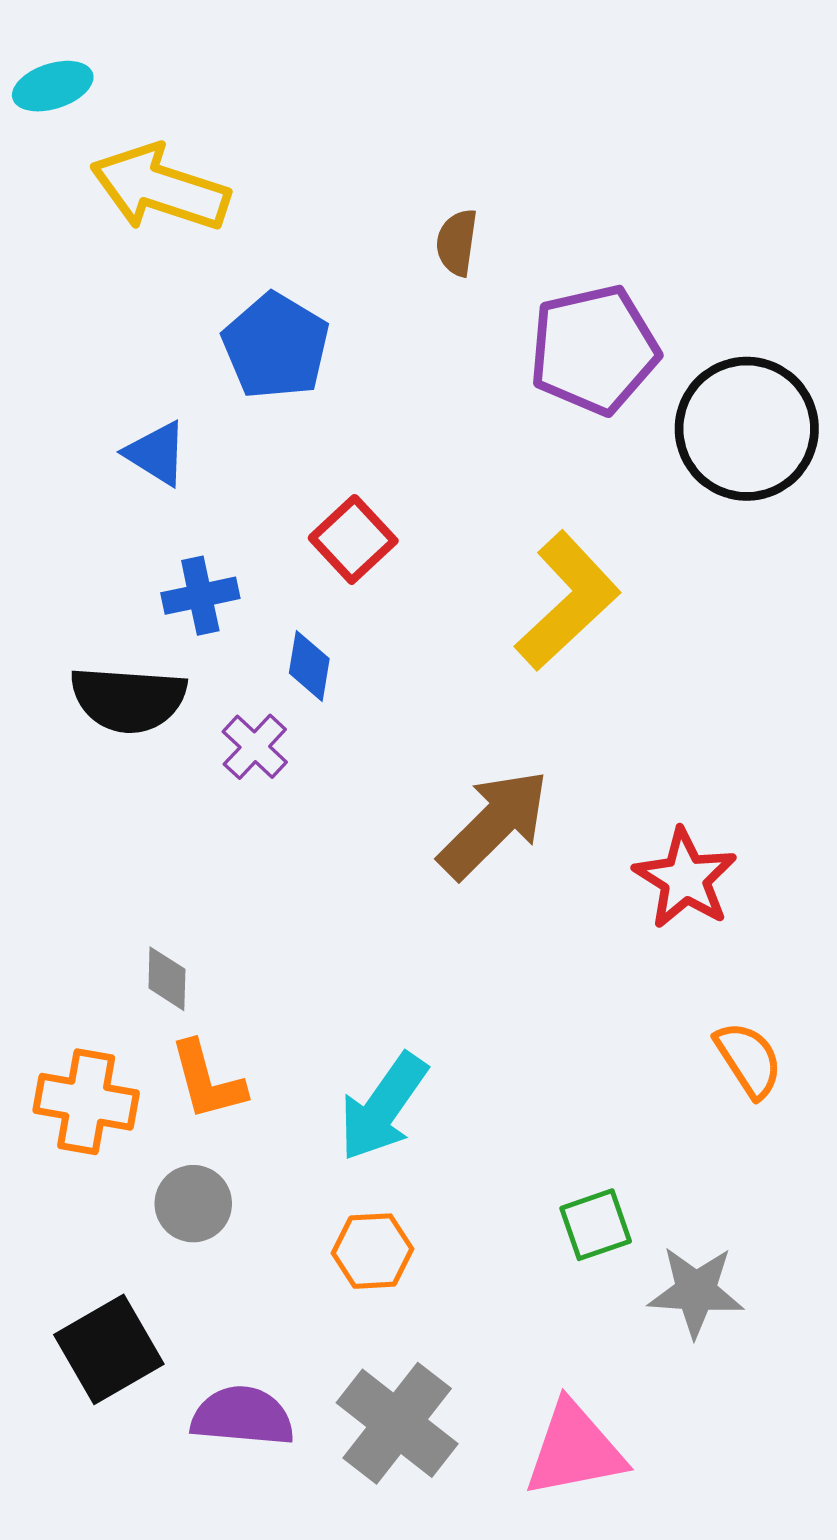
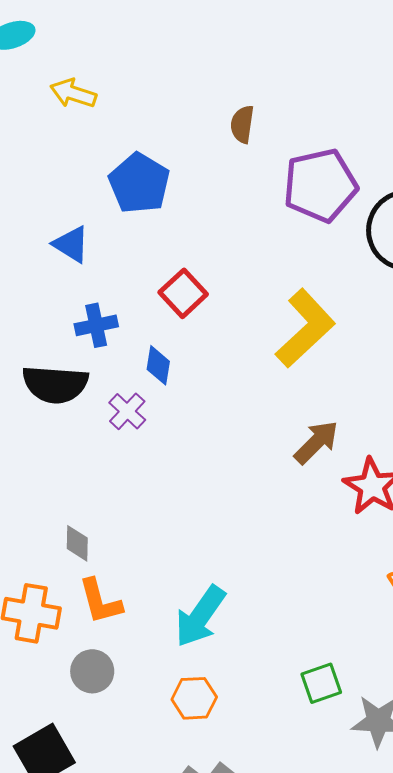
yellow arrow: (160, 188) -> (73, 93), size x0.6
brown arrow: (494, 824) -> (316, 442), moved, size x0.7

